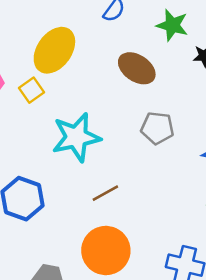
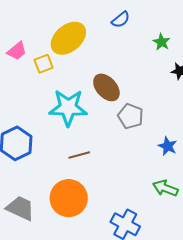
green star: (172, 25) -> (161, 42), size x0.7
brown ellipse: (137, 68) -> (106, 87), moved

